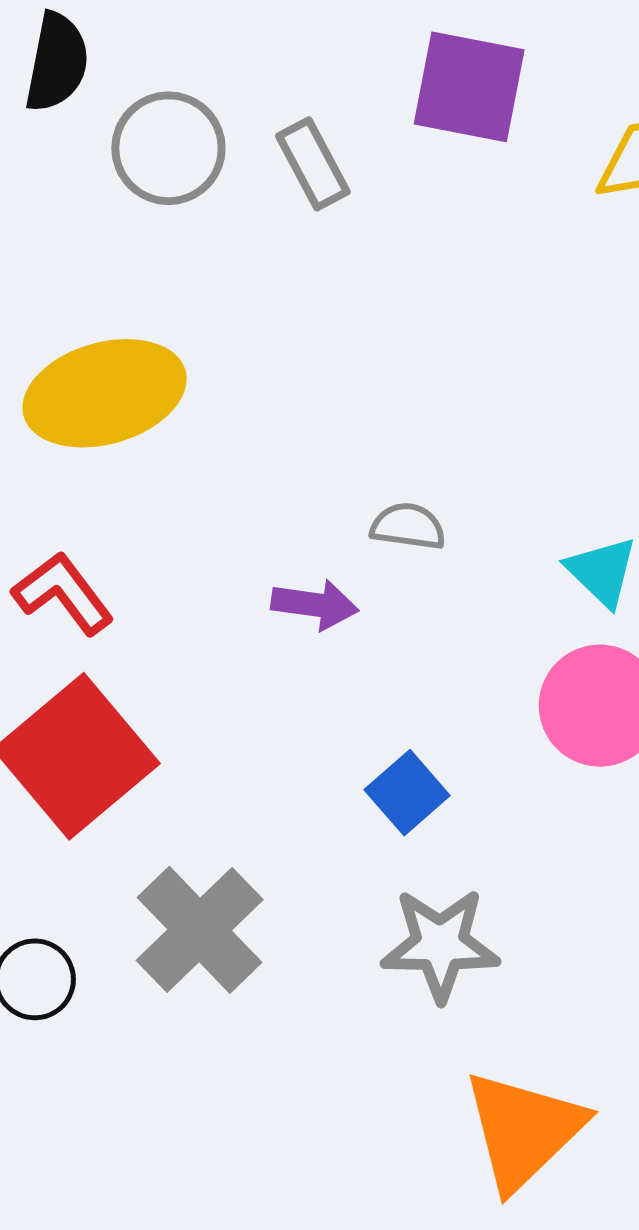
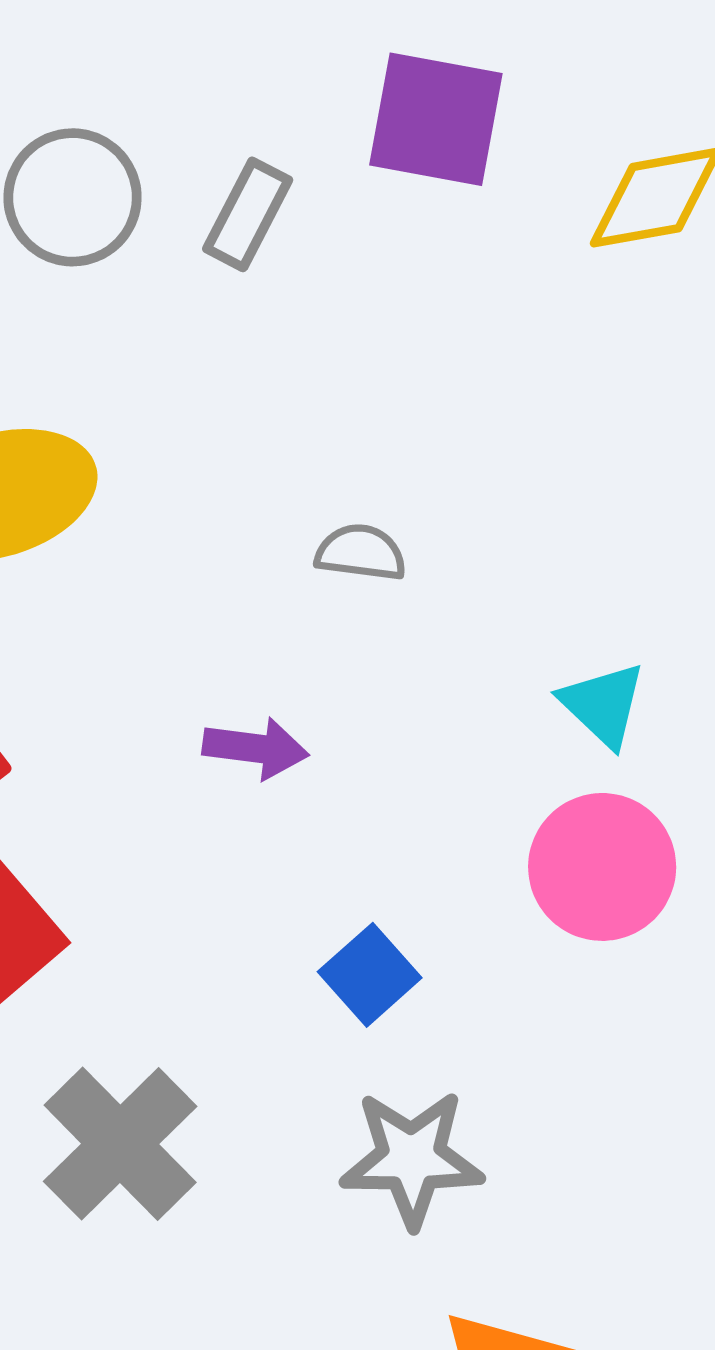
gray rectangle: (313, 164) -> (248, 214), turned 56
gray semicircle: (408, 526) -> (361, 553), moved

